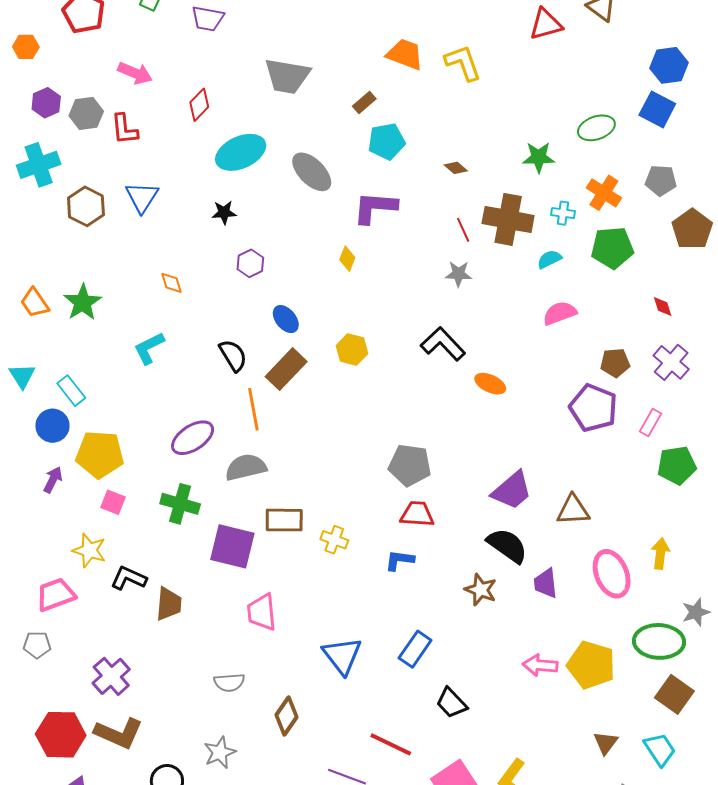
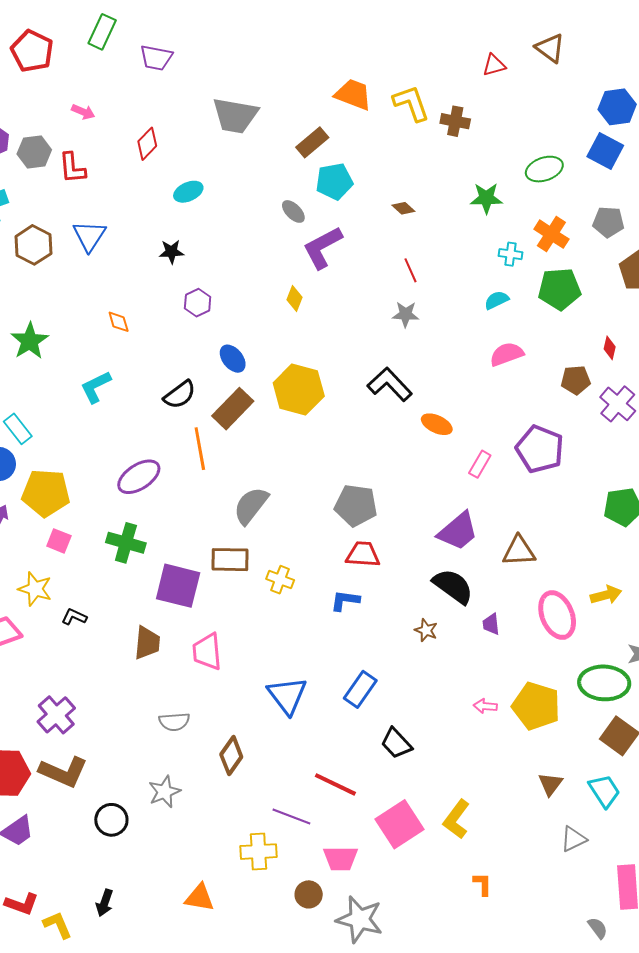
red triangle: (546, 24) -> (494, 65), size x0.7
pink arrow: (135, 73) -> (83, 112), size x0.7
brown rectangle: (364, 102) -> (312, 142), size x1.4
cyan ellipse: (241, 152) -> (188, 192), size x0.6
gray ellipse: (312, 172) -> (293, 211), moved, size x0.6
purple L-shape: (375, 207) -> (322, 247), turned -33
brown cross: (508, 219) -> (455, 121), moved, size x0.6
red diamond: (663, 306) -> (610, 348), turned 30
yellow hexagon: (352, 350) -> (299, 389), size x1.6
black semicircle: (233, 355) -> (180, 395), turned 84
brown pentagon: (615, 363) -> (576, 380), moved
pink rectangle: (650, 423) -> (480, 464), moved
gray semicircle: (246, 467) -> (251, 506), moved, turned -39
yellow arrow: (660, 553) -> (606, 595), turned 68
black L-shape: (129, 578) -> (74, 617), size x0.7
purple trapezoid: (546, 583) -> (491, 624), size x0.7
brown star: (481, 590) -> (426, 630), size x0.7
brown trapezoid: (169, 604) -> (147, 643), moved
pink arrow: (540, 665) -> (485, 706), size x0.7

